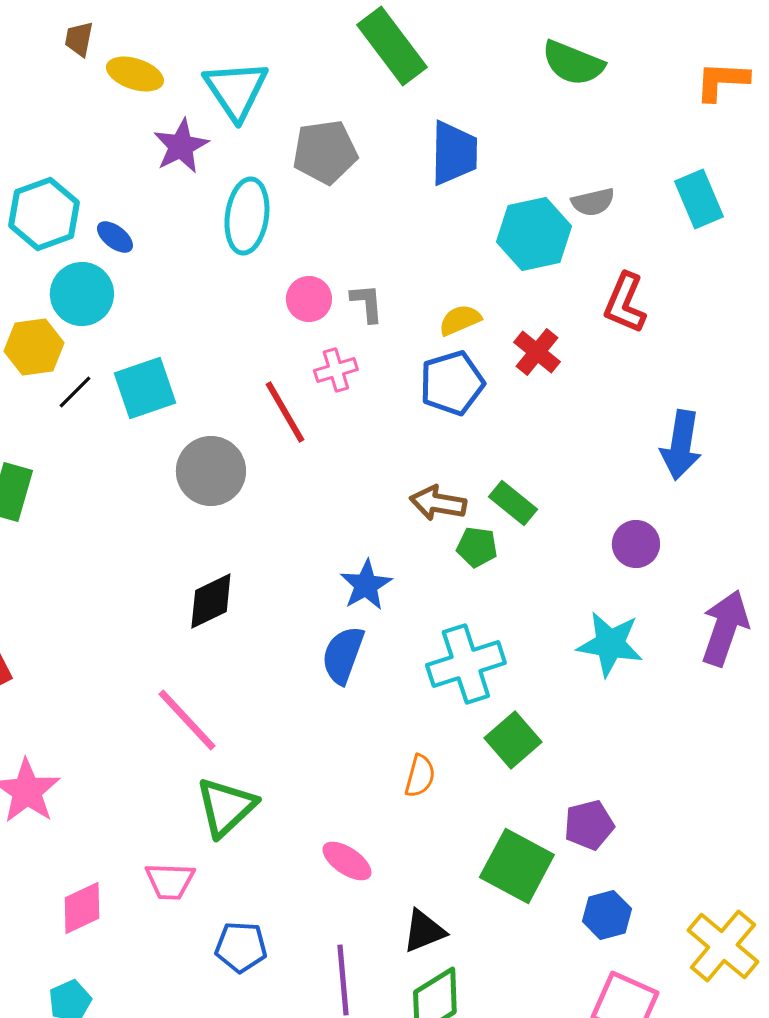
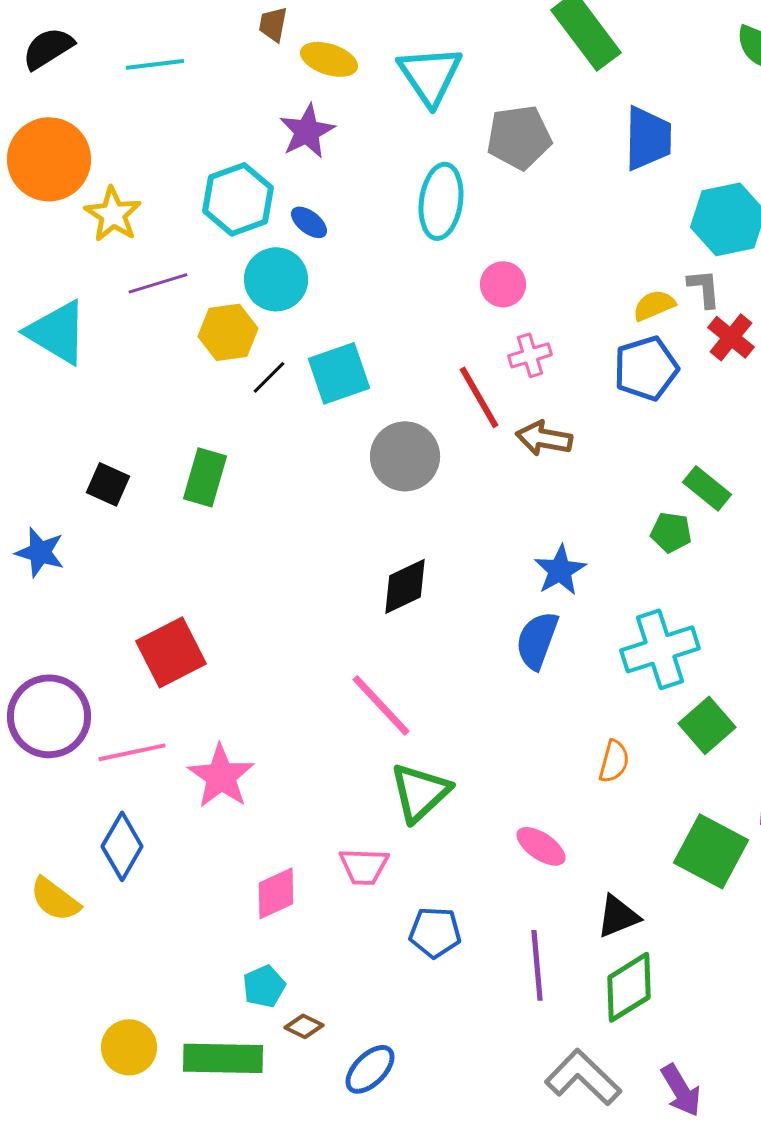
purple star: (181, 146) -> (307, 131), moved
gray L-shape: (367, 303) -> (704, 288), moved
brown arrow: (438, 503) -> (544, 438), moved

